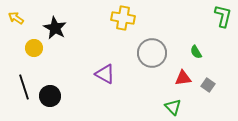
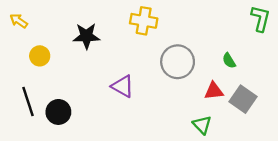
black star: (55, 28) -> (86, 36), moved, turned -30
gray square: (208, 85) -> (243, 99), size x1.6

